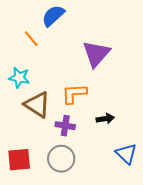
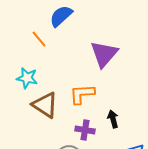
black arrow: (105, 119) -> (113, 119), turned -96
purple cross: (65, 126) -> (85, 130), moved

